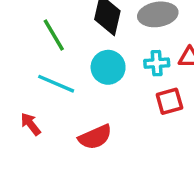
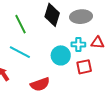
cyan circle: (108, 67) -> (61, 55), moved

